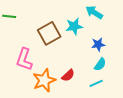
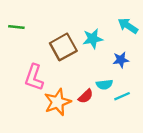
cyan arrow: (94, 12) -> (128, 26), moved
cyan semicircle: (100, 64) -> (104, 84), moved, turned 48
cyan line: (96, 83) -> (122, 96), moved

